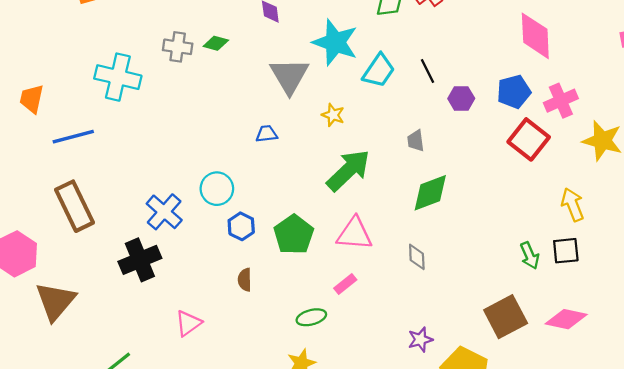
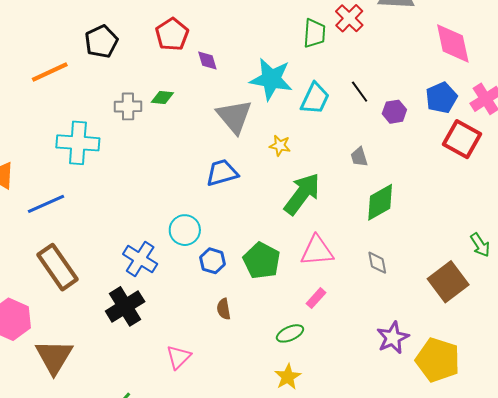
blue trapezoid: (267, 134) -> (222, 173), size x1.6
brown square: (506, 317) -> (448, 282), moved
purple star: (420, 340) -> (393, 338), size x1.4

